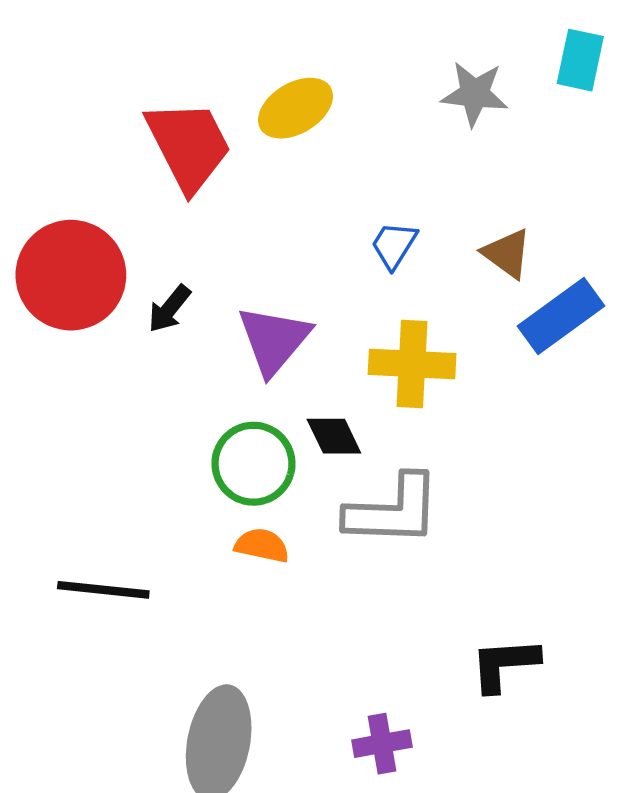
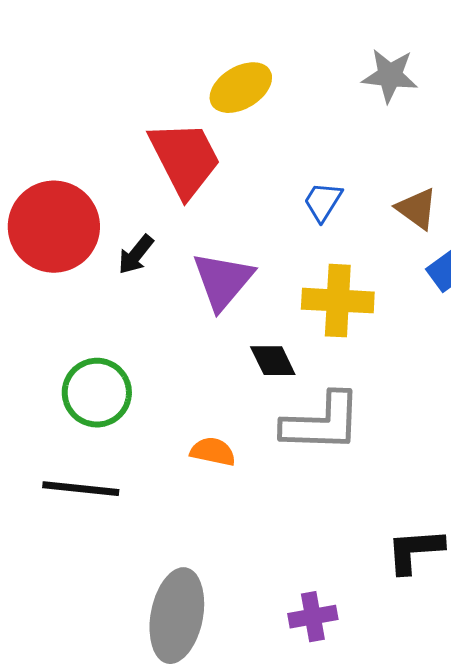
red trapezoid: (189, 145) -> (185, 159), moved
green circle: (253, 464) -> (97, 393), moved

